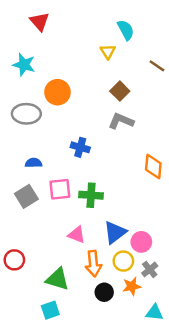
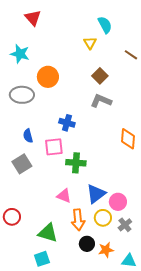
blue semicircle: (34, 163) -> (28, 136), turned -104
pink square: (60, 189) -> (54, 147), moved
orange star: (132, 286) -> (106, 250), moved

